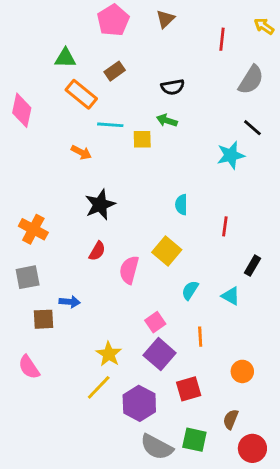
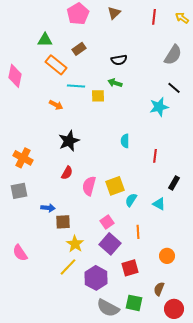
red line: (222, 39) -> (154, 17), moved
yellow square: (167, 251) -> (115, 186), moved, turned 30
brown square: (44, 319) -> (63, 222), moved

